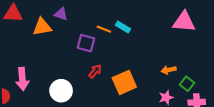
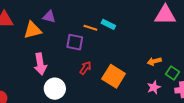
pink arrow: (22, 79) -> (40, 64), moved
orange square: (124, 82) -> (114, 76), turned -30

